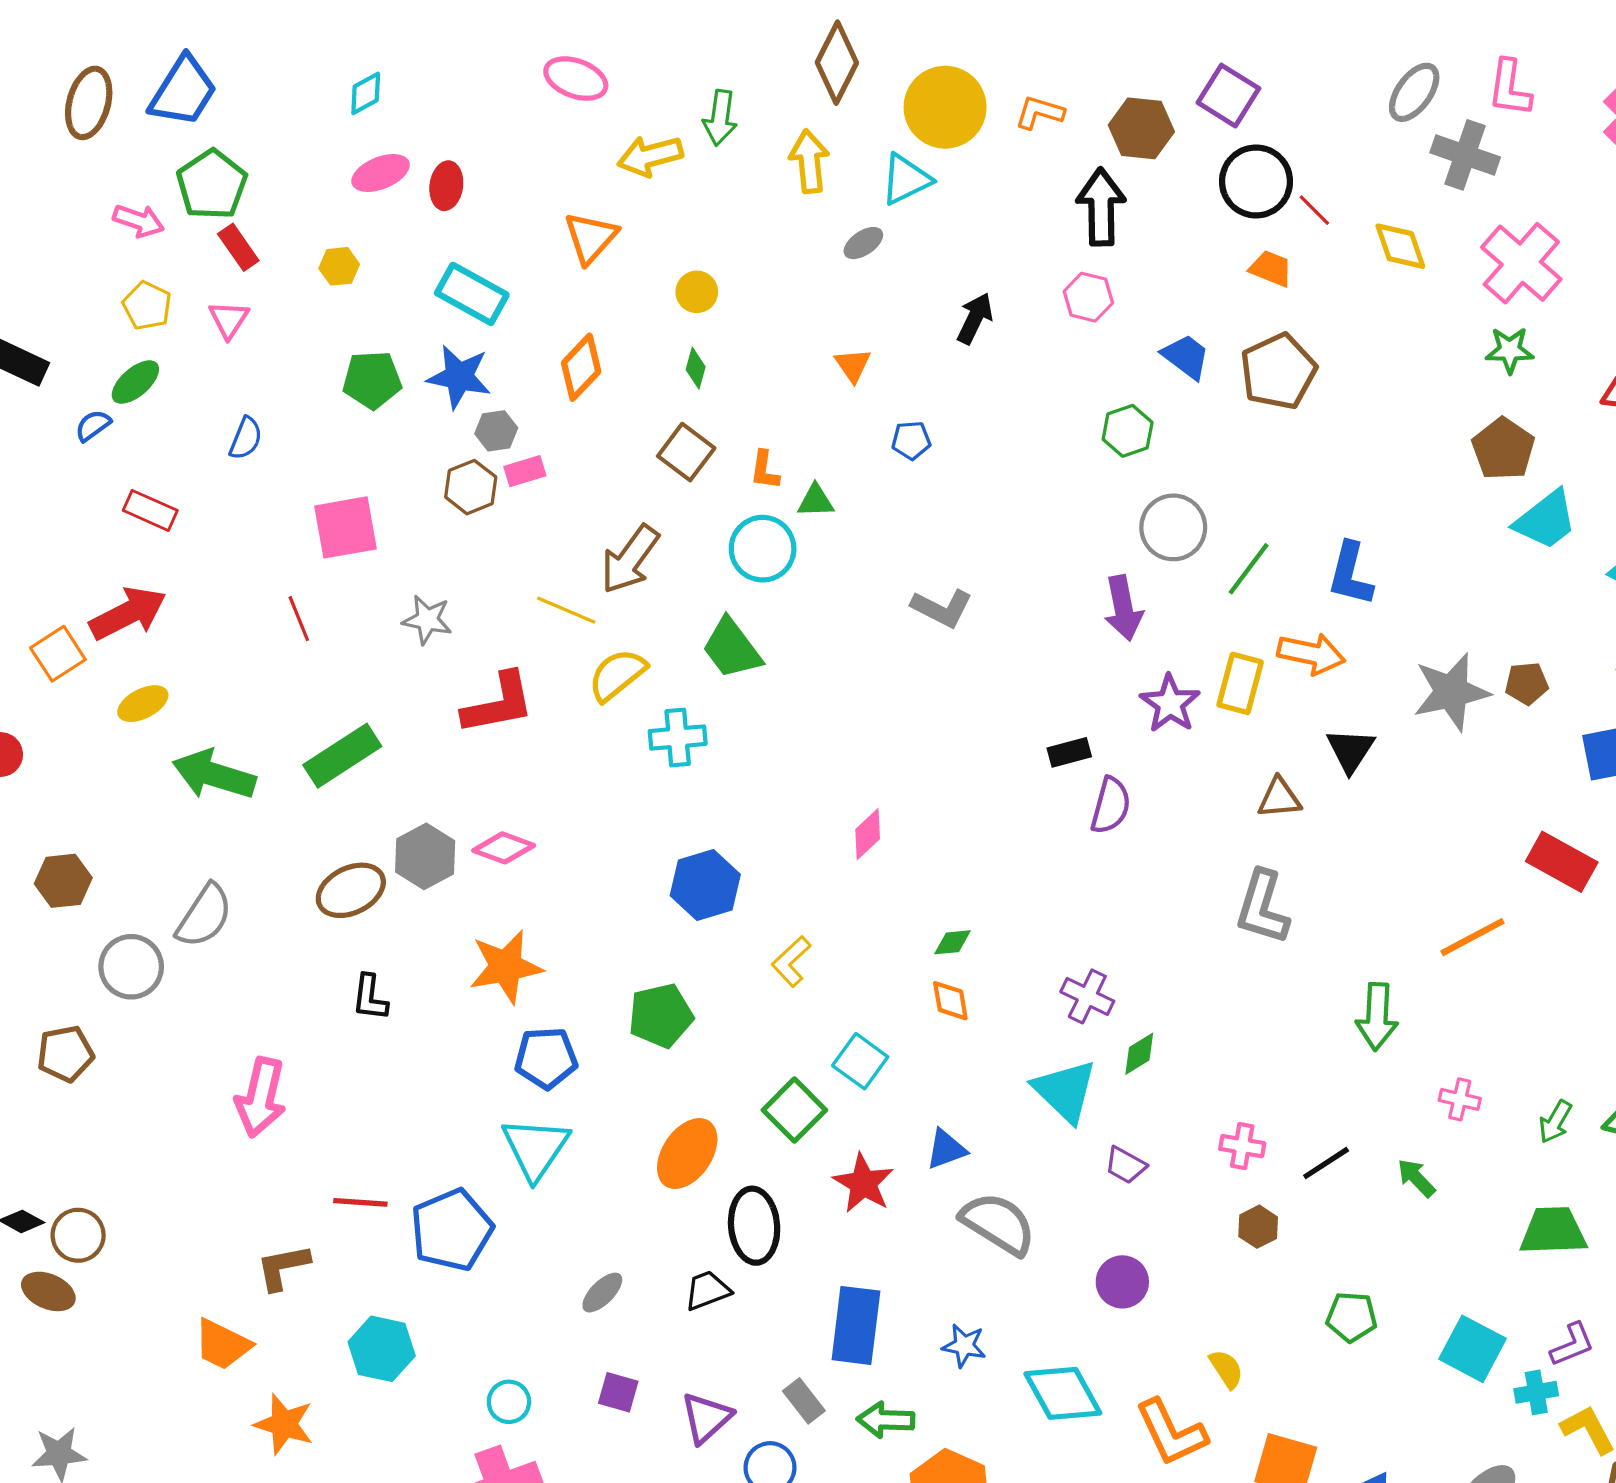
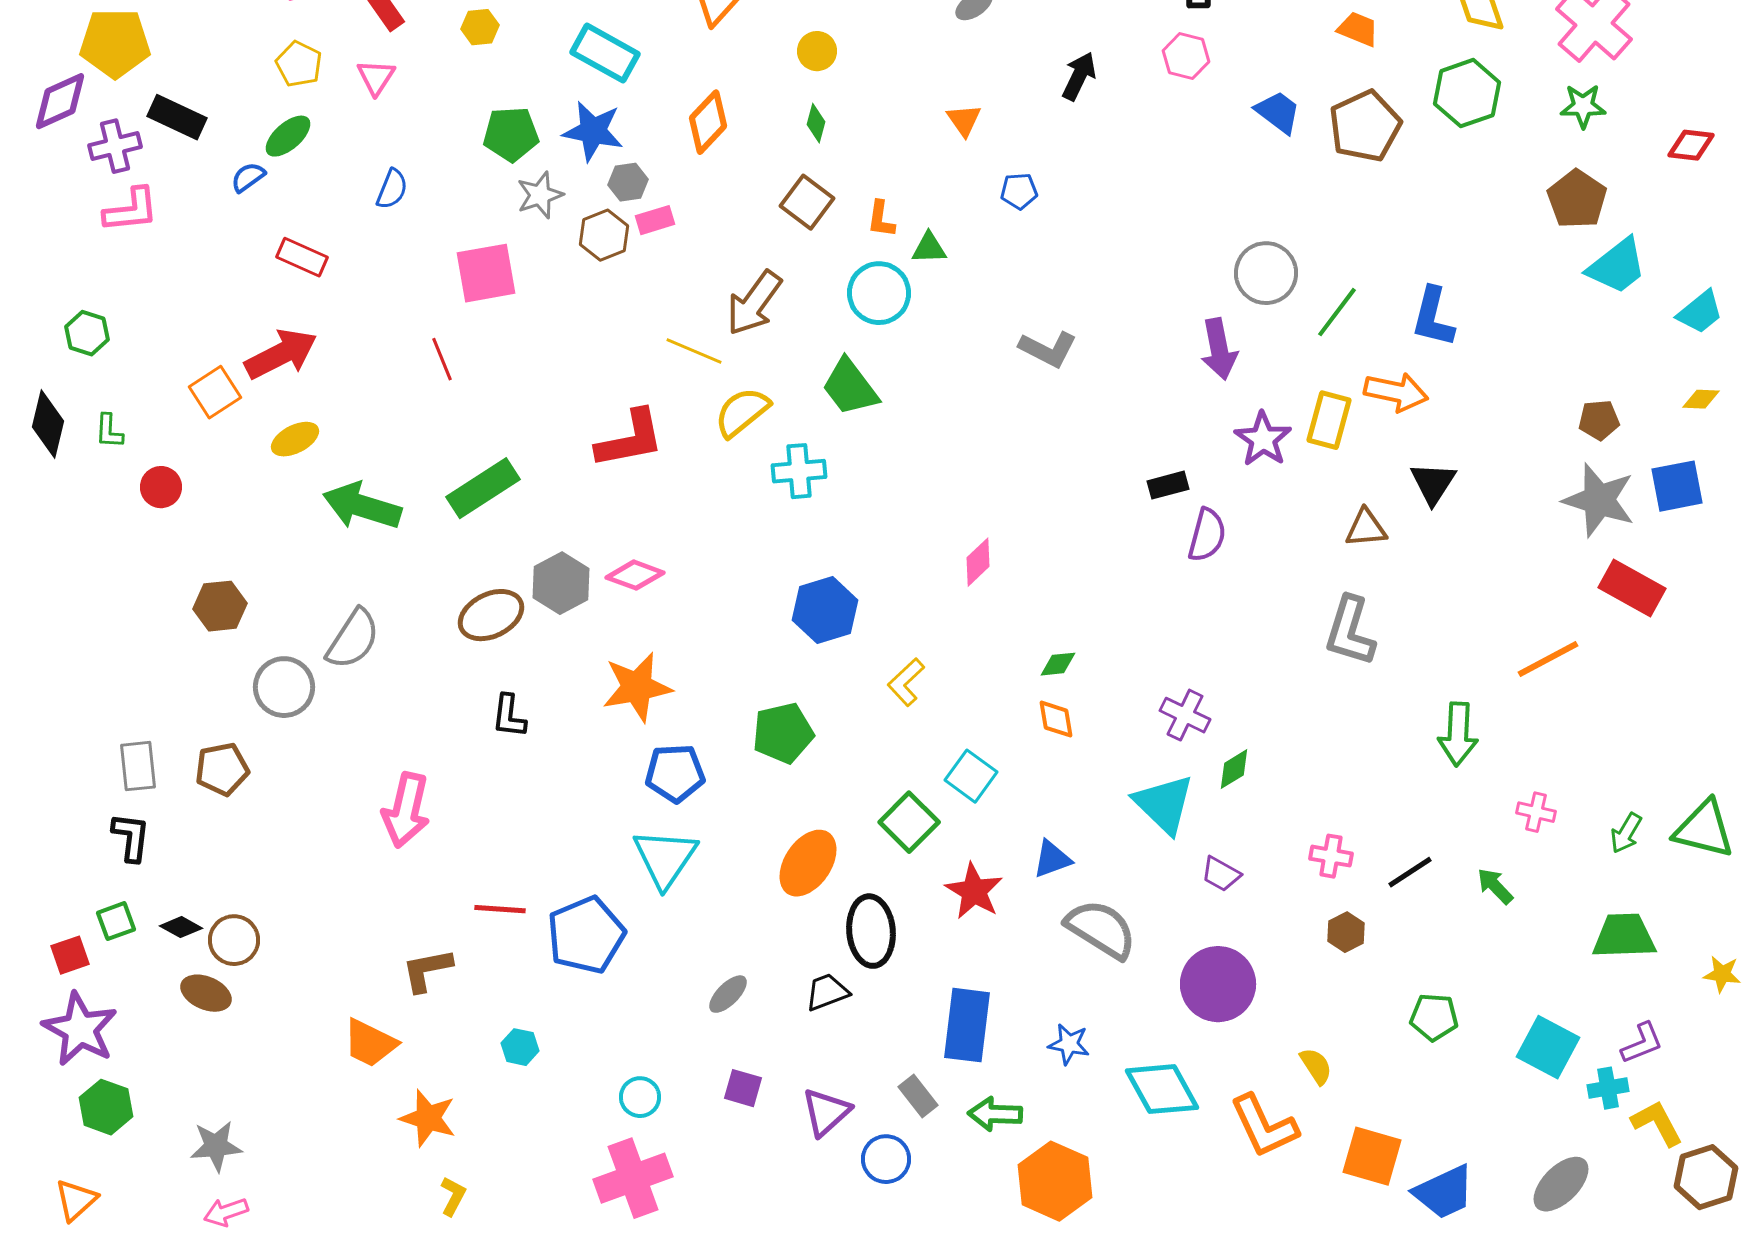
green hexagon: (1128, 431) -> (1467, 93), moved, size x1.4
gray star: (427, 620) -> (540, 195), moved, turned -30
gray star: (1451, 692) -> (1599, 500), moved, turned 30
purple circle: (1122, 1282) -> (1218, 984), size x1.5
cyan hexagon: (382, 1349) -> (520, 1047), size x0.6

